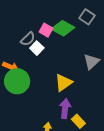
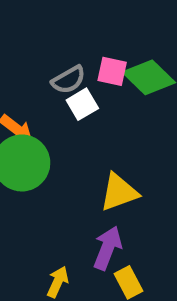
pink square: (46, 30) -> (112, 71), turned -32

